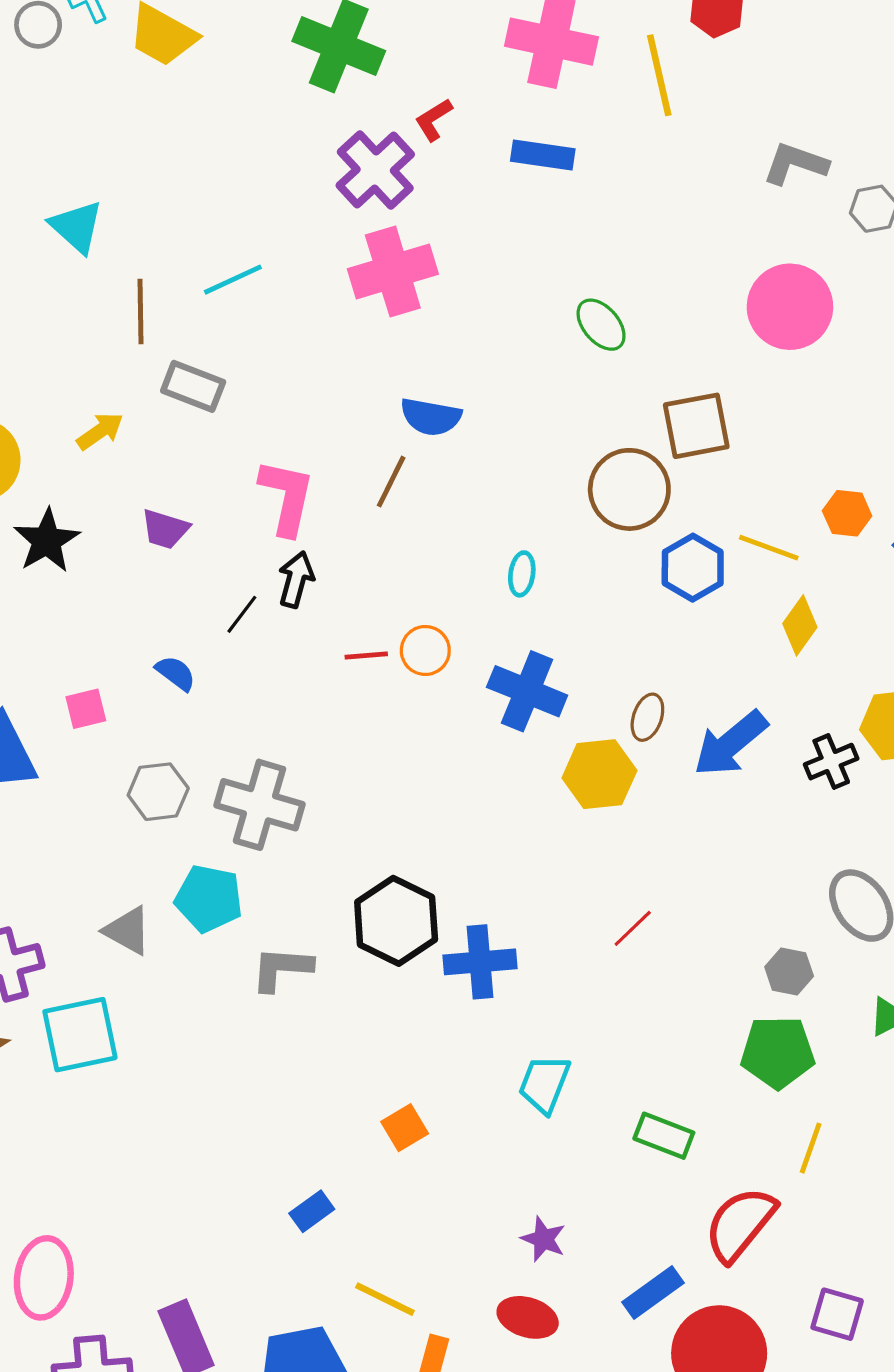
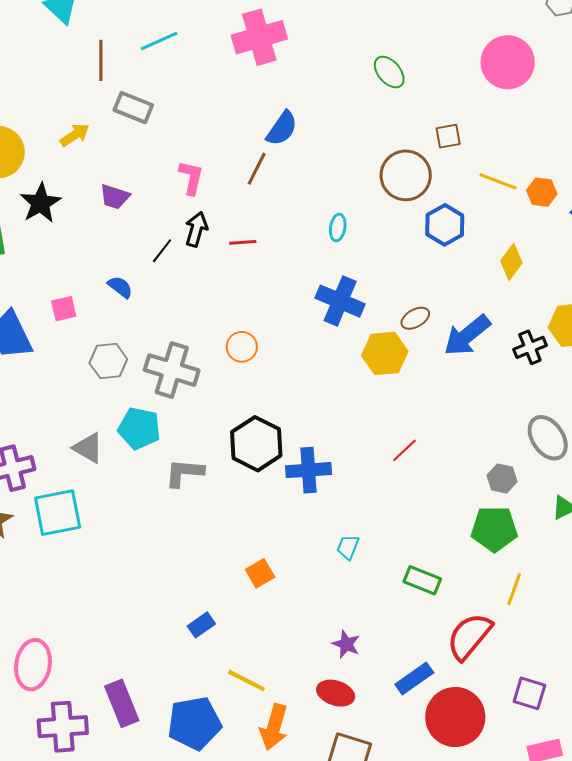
blue semicircle: (431, 417) -> (282, 128), turned -66
brown square: (696, 426) -> (448, 136), size x0.6
pink L-shape: (287, 497) -> (191, 178), size x0.7
yellow line: (769, 548) -> (498, 181), moved
orange circle: (425, 650) -> (242, 347), moved
red line: (366, 655) -> (243, 242), moved
brown ellipse: (647, 717) -> (415, 318), turned 40
cyan trapezoid: (544, 1084) -> (348, 547), size x0.7

